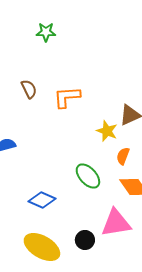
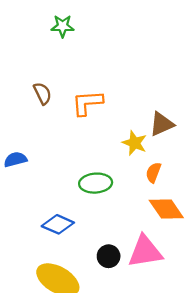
green ellipse: (88, 176) -> (96, 183), moved, turned -52
black circle: (85, 240) -> (109, 256), moved

